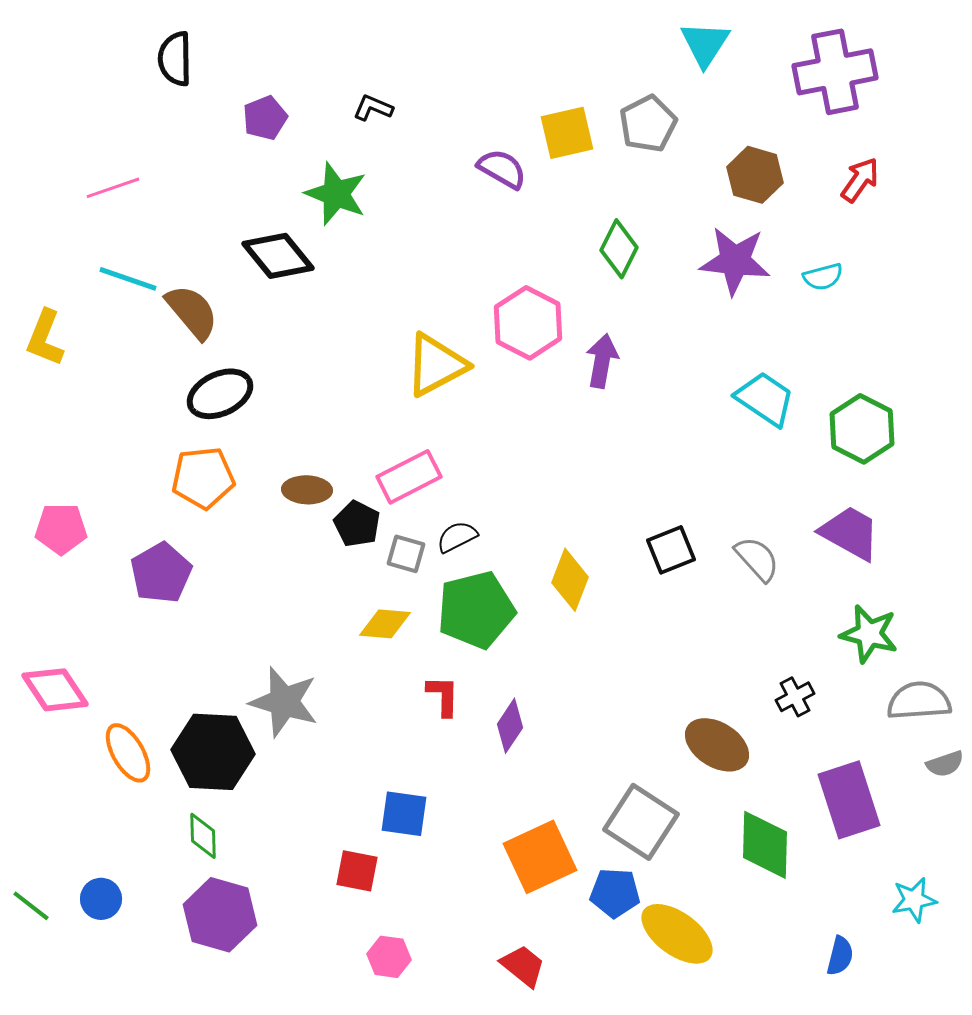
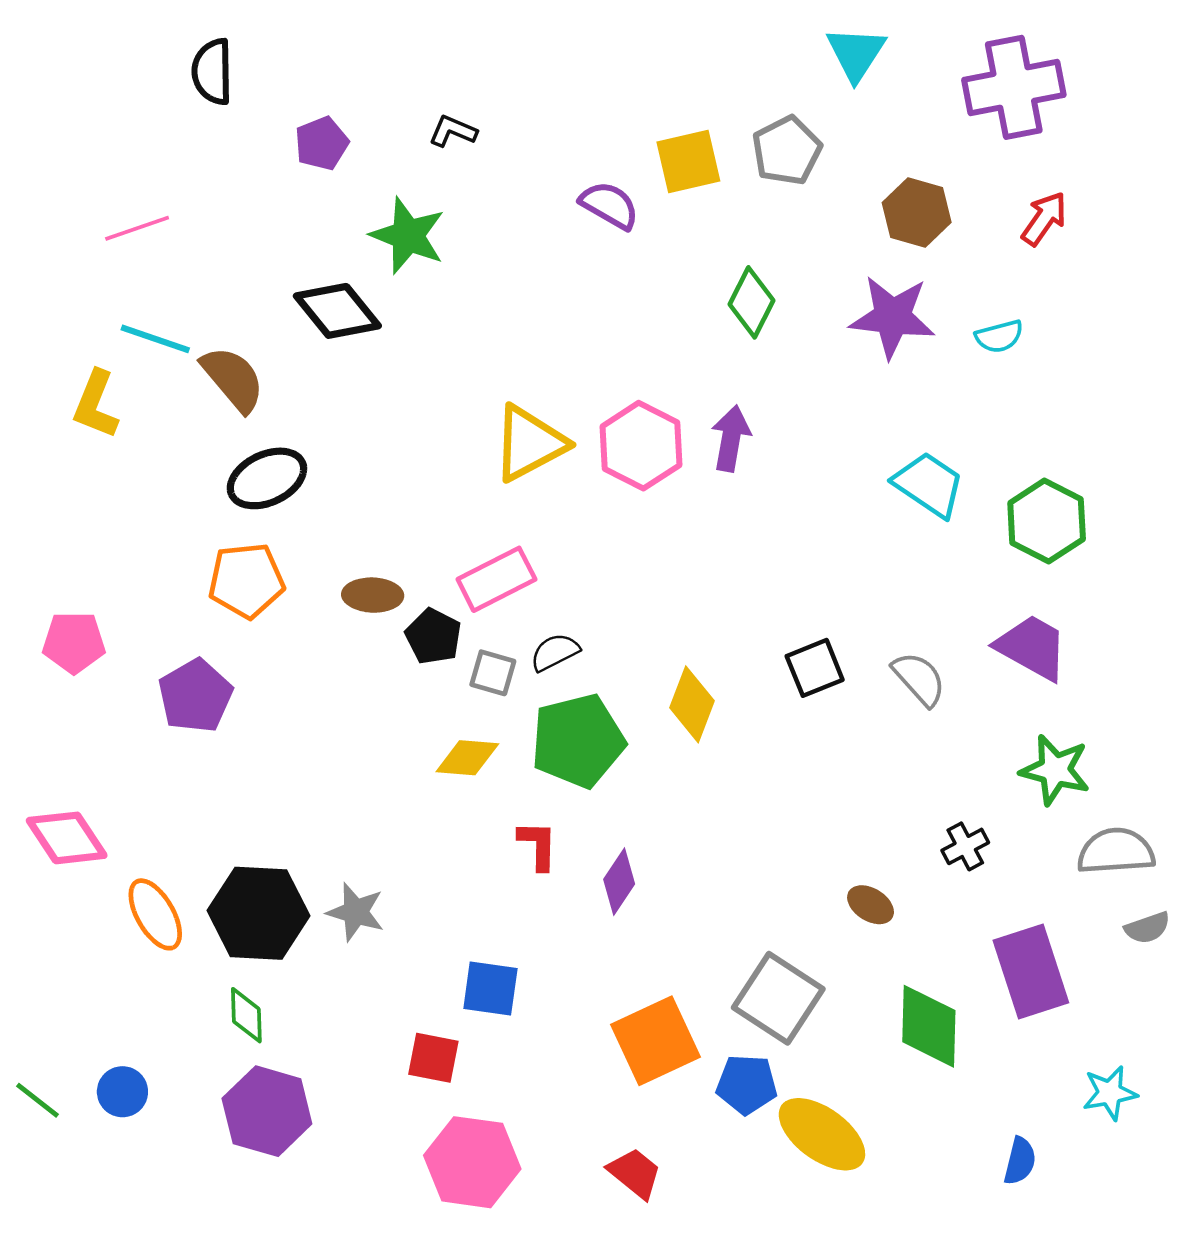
pink hexagon: (528, 323) -> (641, 446), moved
yellow L-shape: (45, 338) -> (96, 404), moved
gray star: (284, 702) -> (356, 912), moved, size x0.7
brown ellipse: (717, 745) -> (871, 905), size x0.6
pink hexagon: (389, 957) -> (472, 1162), size x1.8

